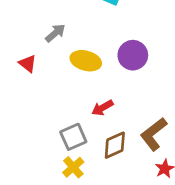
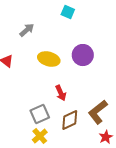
gray arrow: (55, 33) -> (27, 30), moved
red arrow: (102, 108) -> (61, 93), turned -84

